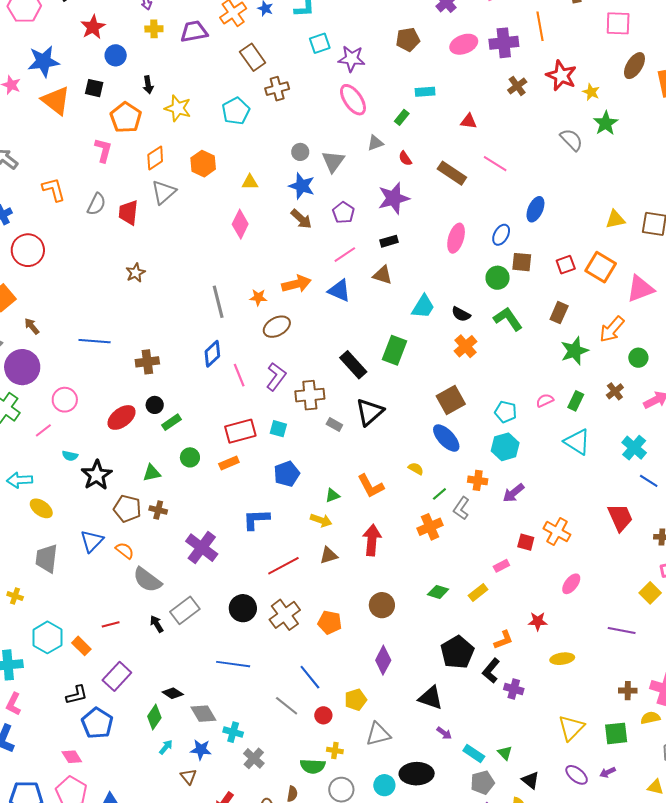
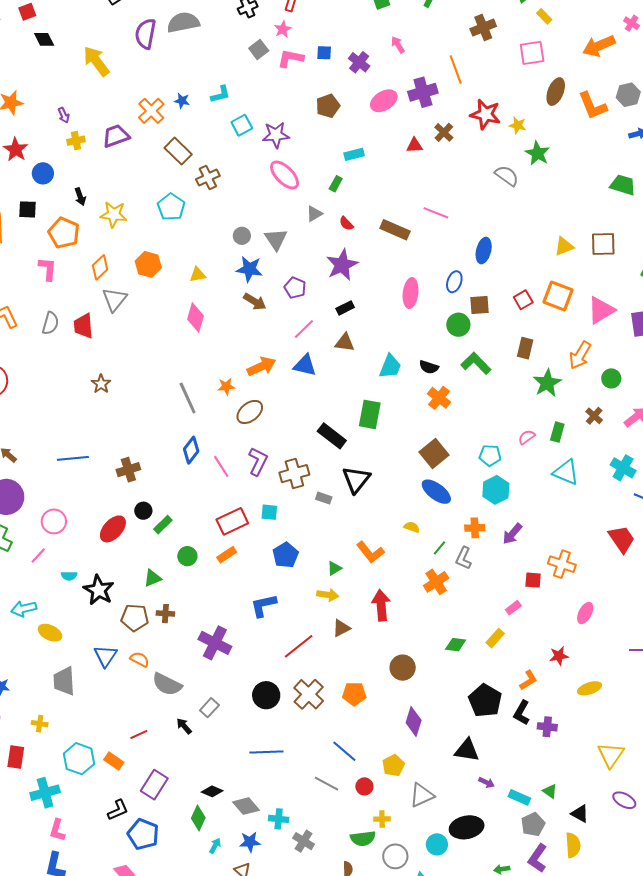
red triangle: (469, 121) -> (414, 145), moved
gray rectangle: (185, 610) -> (209, 708), size x0.7

